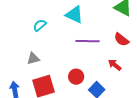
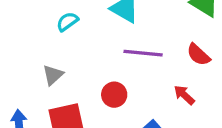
gray triangle: (33, 59) -> (53, 75), turned -32
red circle: (76, 77) -> (114, 95), moved

